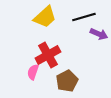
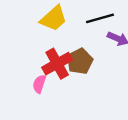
brown pentagon: (67, 81) -> (80, 61), moved

